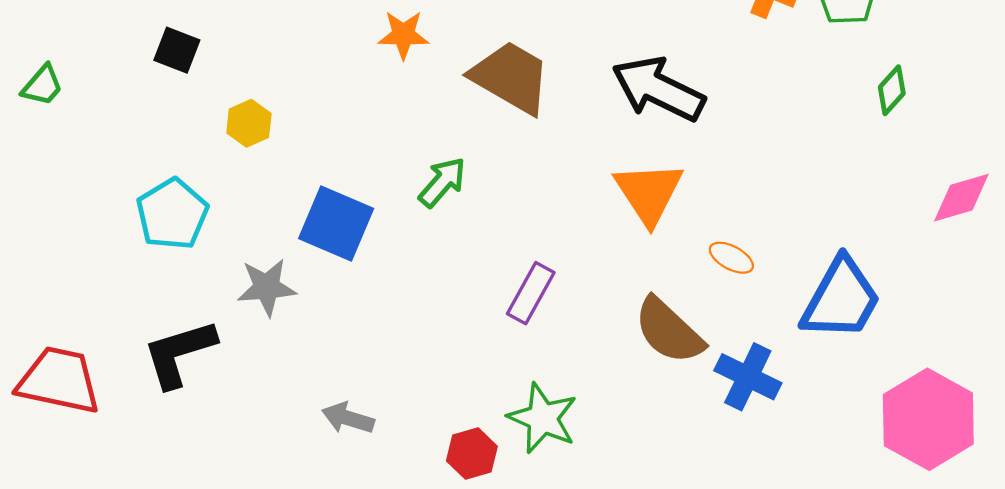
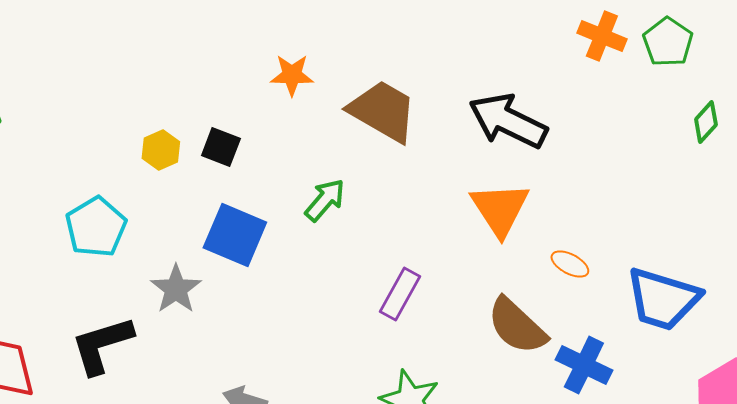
black square: (177, 50) -> (221, 147), moved
gray star: (267, 287) -> (176, 289), turned -30
blue trapezoid: (841, 299) -> (663, 299), turned 78

